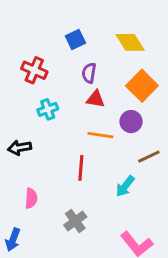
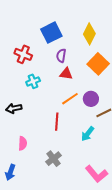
blue square: (75, 39) -> (51, 33), size x1.5
yellow diamond: (130, 42) -> (89, 34), turned 60
purple circle: (131, 122) -> (91, 99), moved
orange line: (100, 135) -> (70, 99), turned -42

